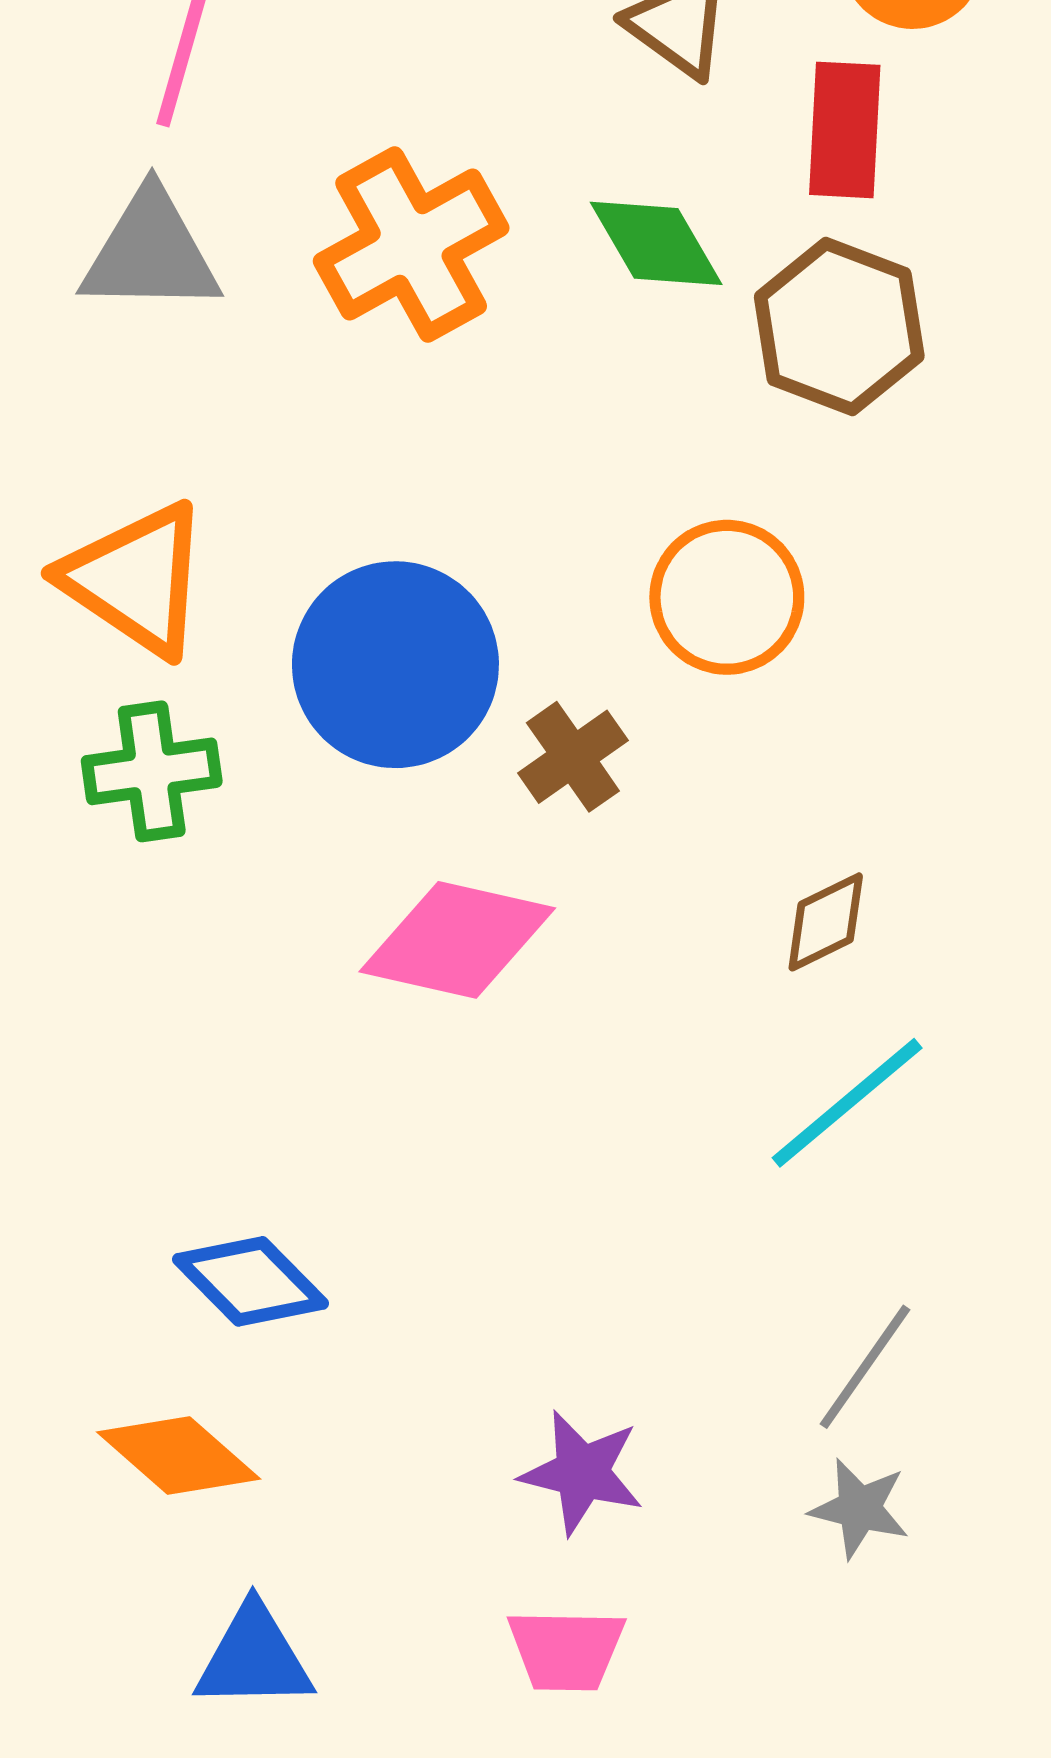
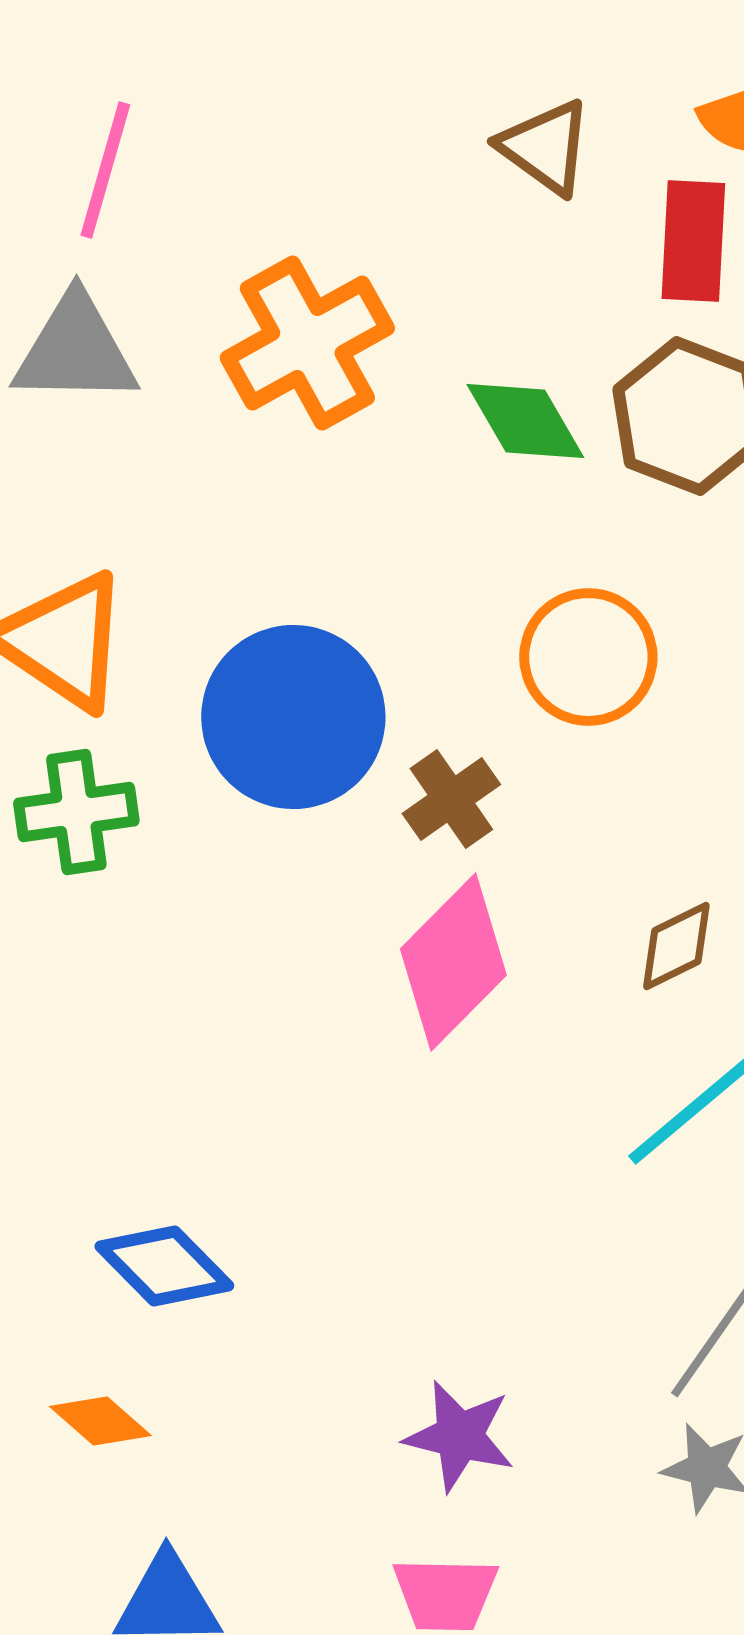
green diamond: (656, 243) -> (525, 421), moved
pink diamond: (457, 940) -> (453, 962), moved, turned -58
orange diamond: (179, 1456) -> (100, 1421), size x0.7

